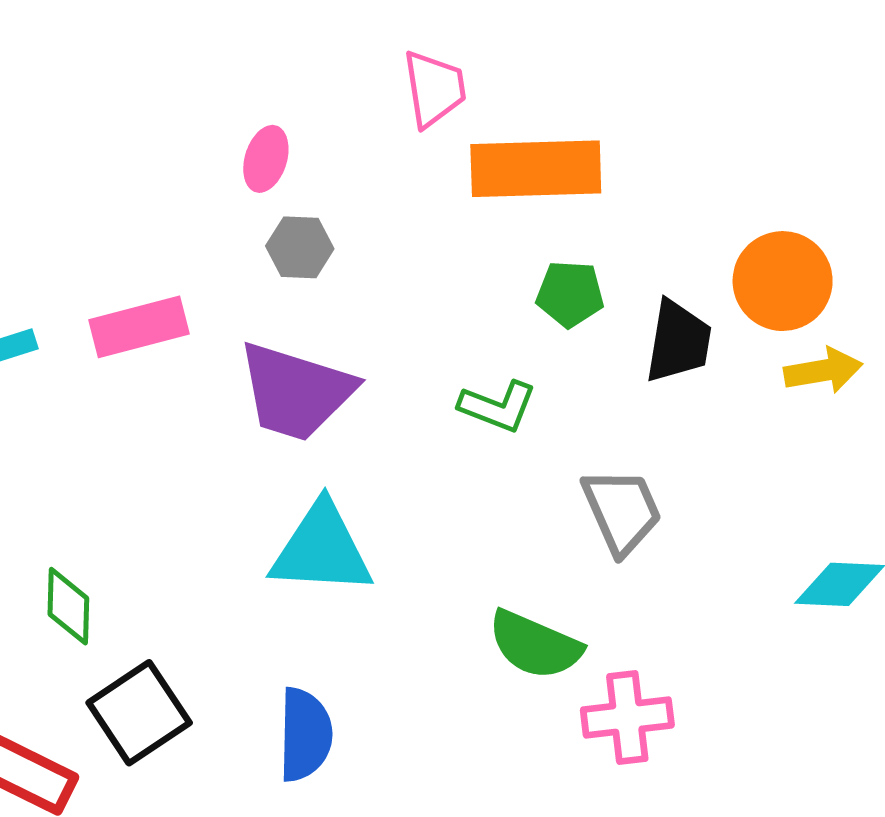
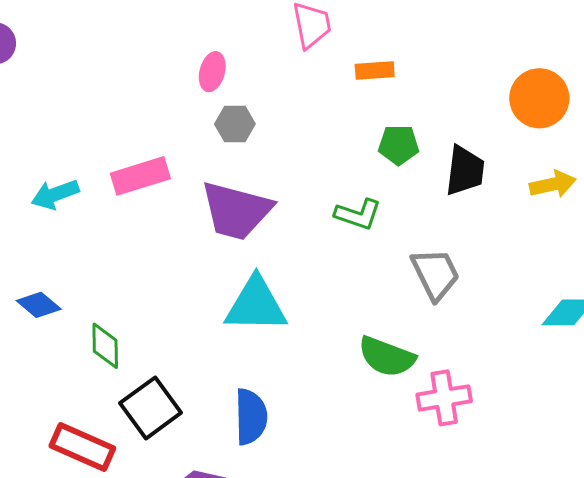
orange rectangle: (536, 169) -> (375, 70), size x0.5
orange circle: (783, 281) -> (539, 98), moved

